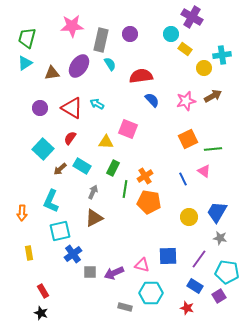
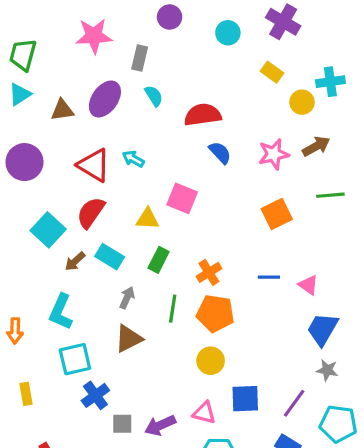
purple circle: (130, 34) -> (170, 17), moved
cyan circle: (171, 34) -> (228, 33), moved
gray rectangle: (101, 40) -> (140, 58), size x0.7
purple circle: (40, 108) -> (24, 162), moved, size x1.5
red semicircle: (70, 138) -> (91, 213), size x1.5
green line: (213, 149) -> (330, 195), moved
pink triangle: (204, 171) -> (308, 285), moved
blue line: (183, 179) -> (269, 277), turned -64
green line: (125, 189) -> (173, 309), moved
yellow circle: (189, 217) -> (211, 361), moved

